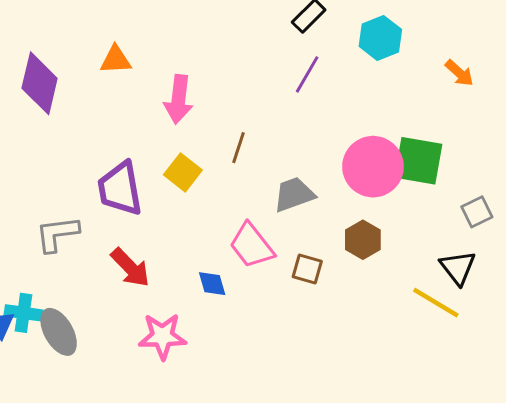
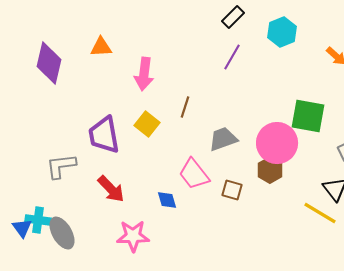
pink circle: (373, 167) -> (277, 143), moved

